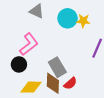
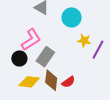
yellow star: (83, 21) -> (84, 41), moved
gray rectangle: (57, 67) -> (45, 57), moved, turned 60

